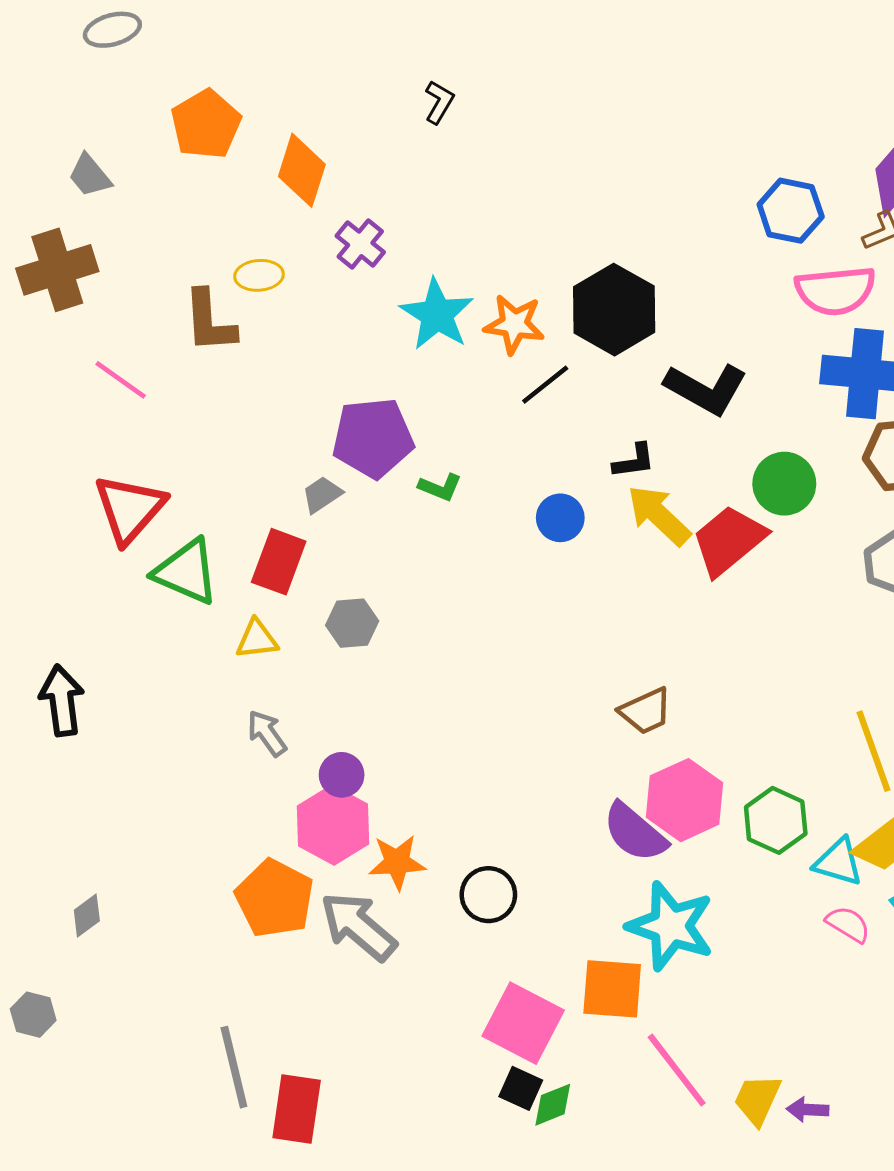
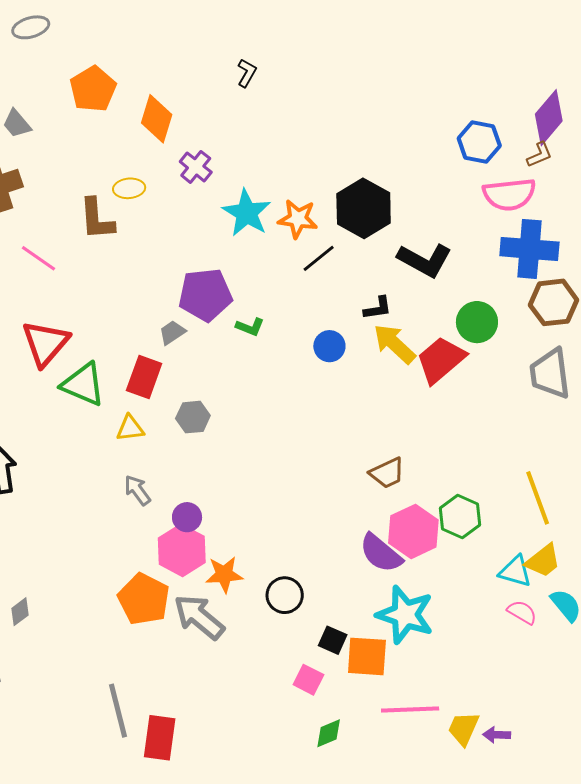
green hexagon: (776, 820) -> (460, 516), moved
pink square: (523, 1023) -> (308, 680), size x0.6
pink line: (677, 1070) -> (410, 710), turned -54
black square: (521, 1088) -> (333, 640), moved

